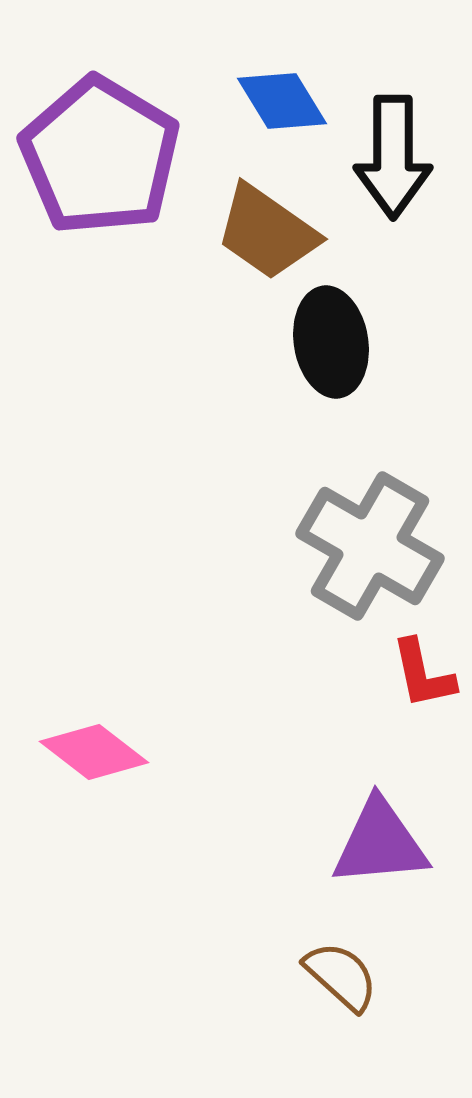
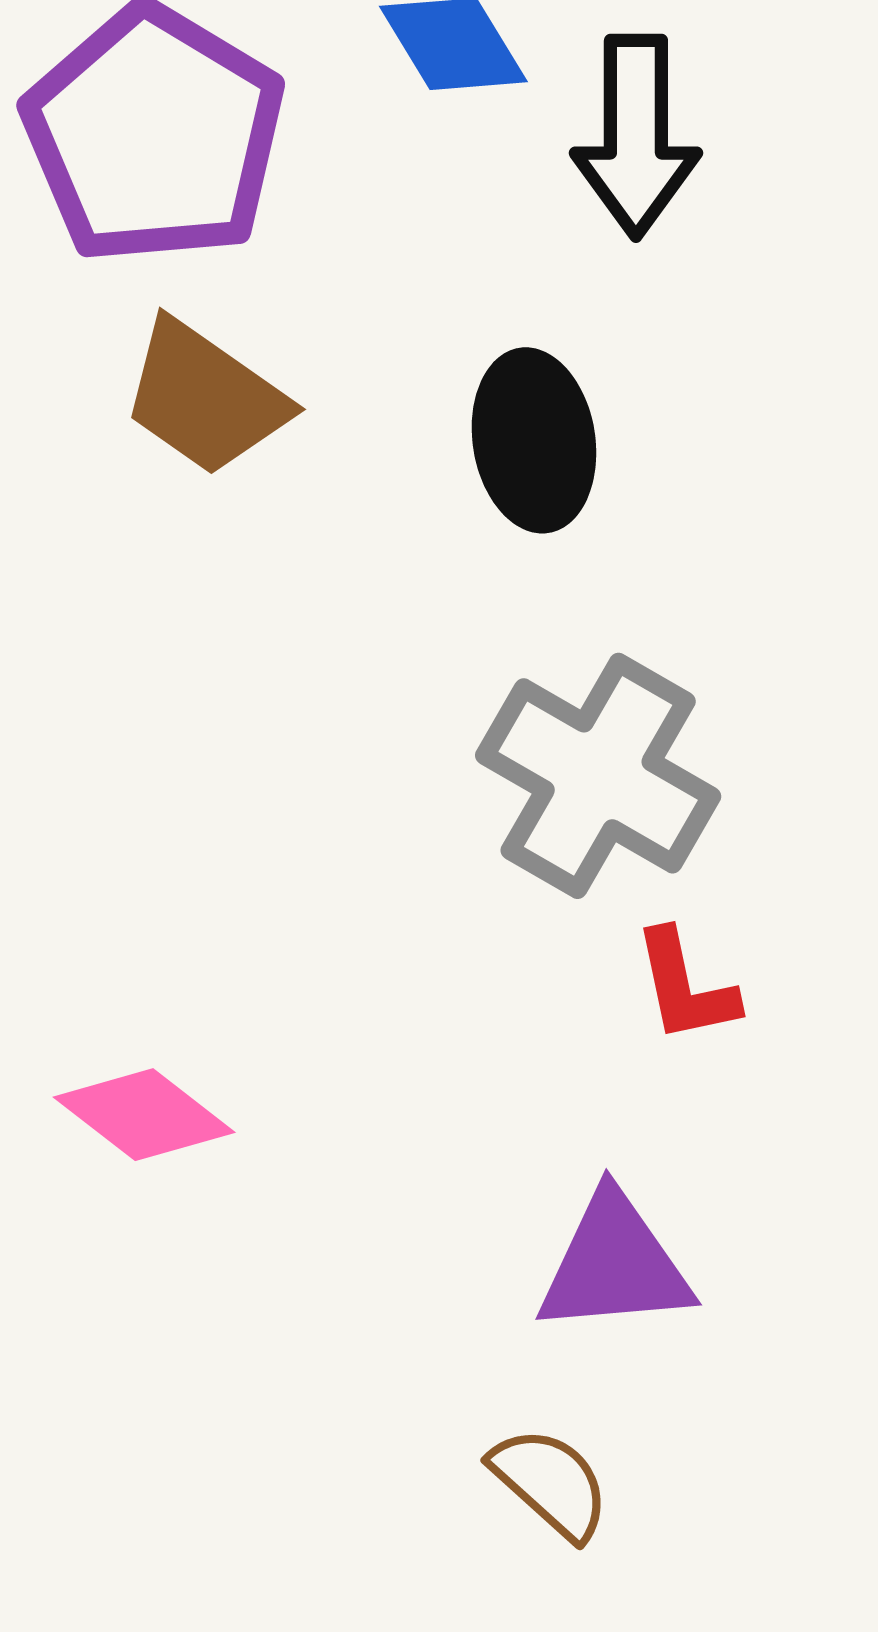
brown trapezoid: (267, 232) -> (205, 398), moved

